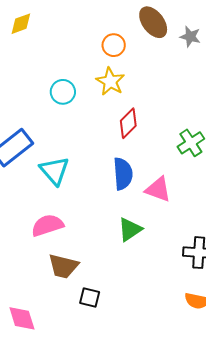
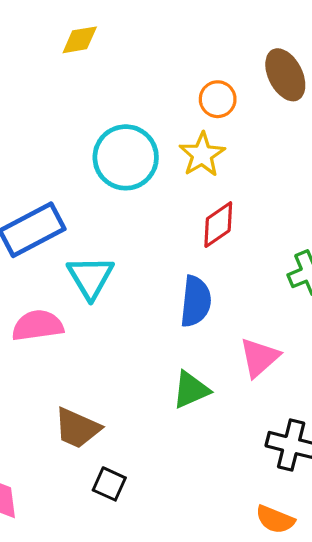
cyan circle: (63, 92) -> (126, 157), size x1.6
pink triangle: (158, 189) -> (259, 358), moved, turned 48
pink semicircle: (47, 225) -> (38, 325), moved

